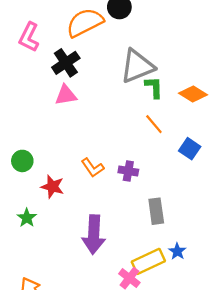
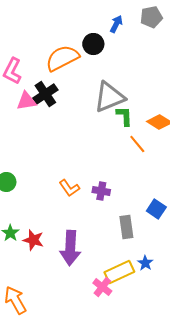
pink triangle: (66, 95) -> (26, 101), moved
orange line: (154, 124) -> (137, 144), moved
blue square: (190, 149) -> (156, 209), moved
red star: (52, 187) -> (33, 240), moved

